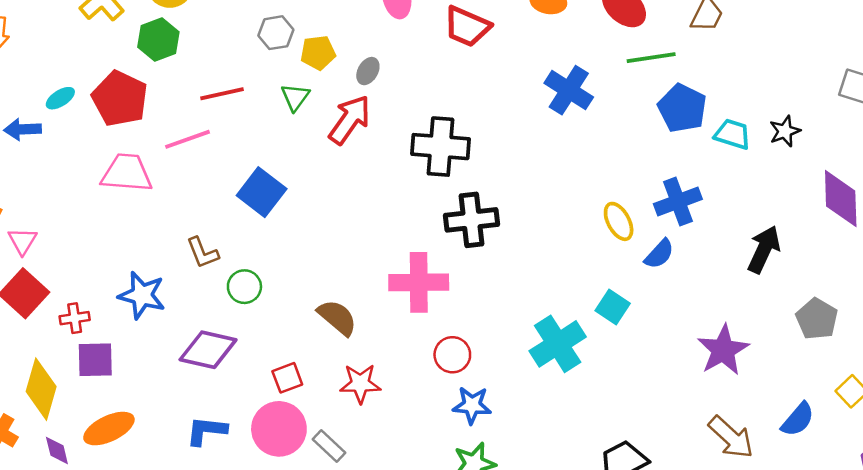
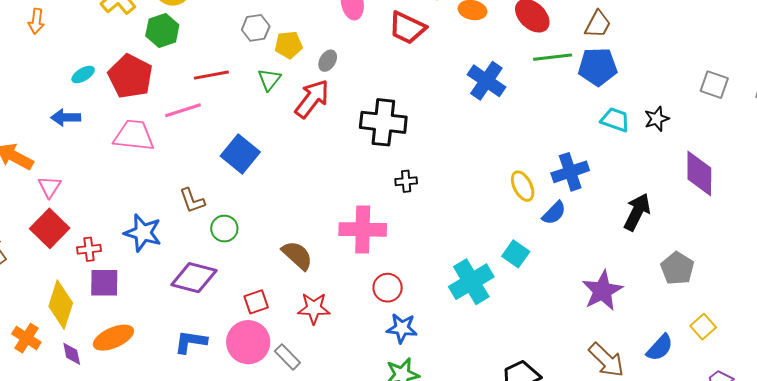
blue pentagon: (682, 108) -> (598, 67), moved, turned -30
blue arrow: (23, 129) -> (66, 117), moved
black cross: (472, 220) -> (406, 181), size x0.5

